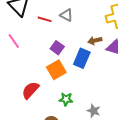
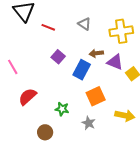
gray triangle: (66, 15) -> (84, 24), moved
pink line: (14, 41) -> (13, 67), moved
orange square: (56, 70) -> (96, 96), moved

